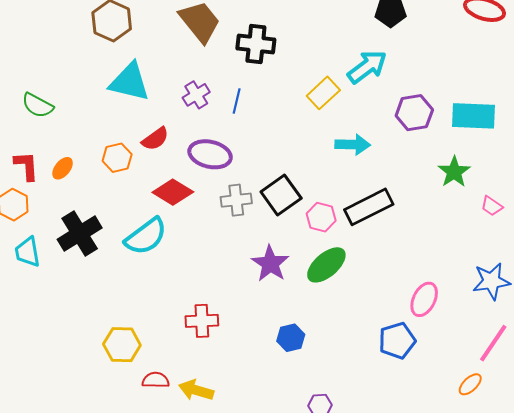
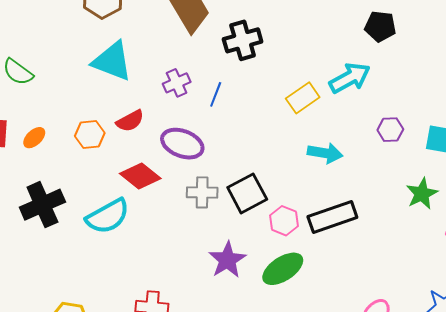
black cross: (256, 44) -> (243, 40), turned -30
purple hexagon: (414, 113) -> (390, 130), size x0.7

